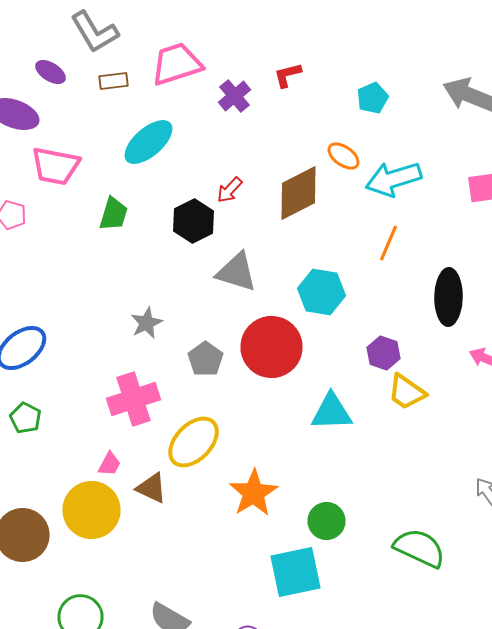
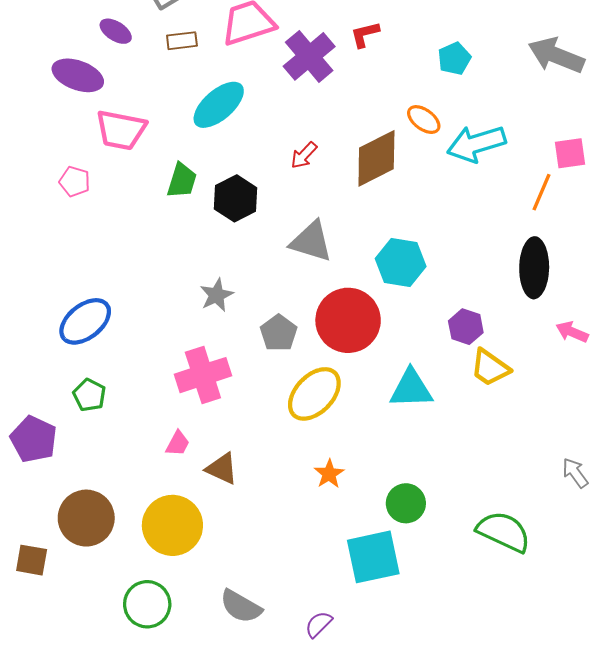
purple cross: (234, 96) -> (309, 56), size x1.5
black hexagon: (194, 221) -> (236, 198), moved
orange line: (388, 243) -> (542, 192), moved
yellow ellipse: (194, 442) -> (314, 394), moved
orange star: (254, 493) -> (329, 474), size x0.6
yellow circle: (92, 510) -> (172, 525), moved

